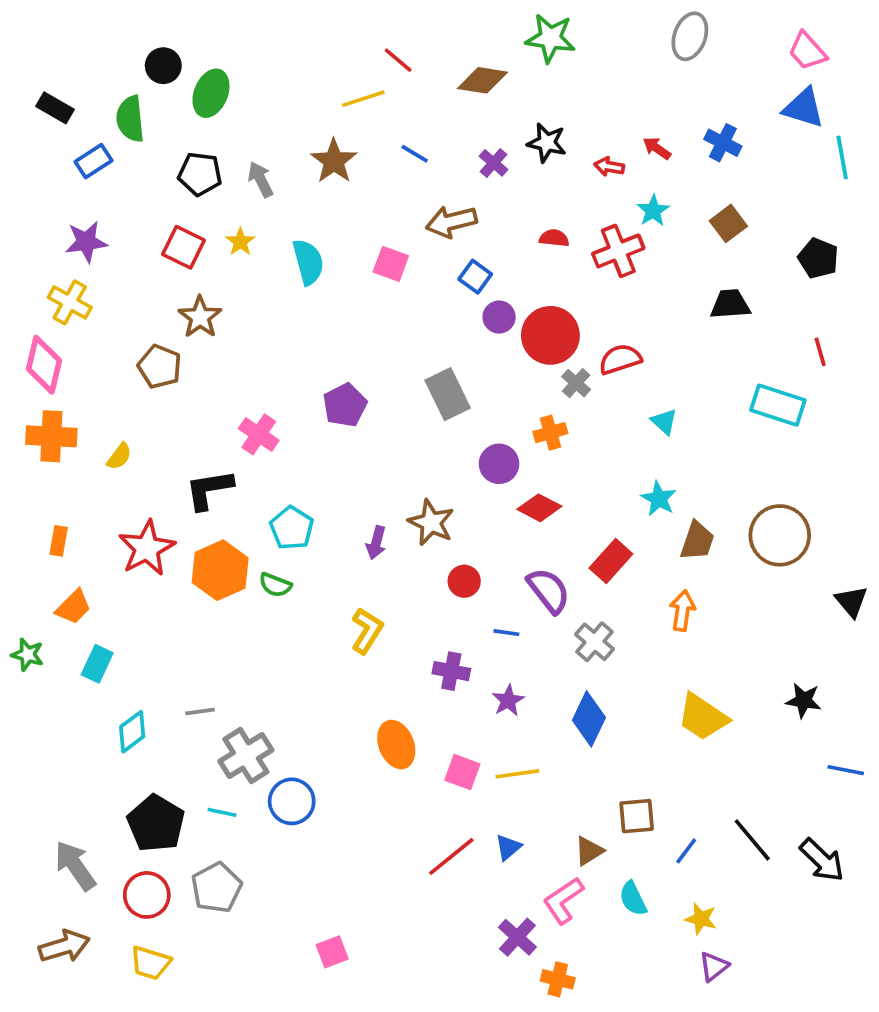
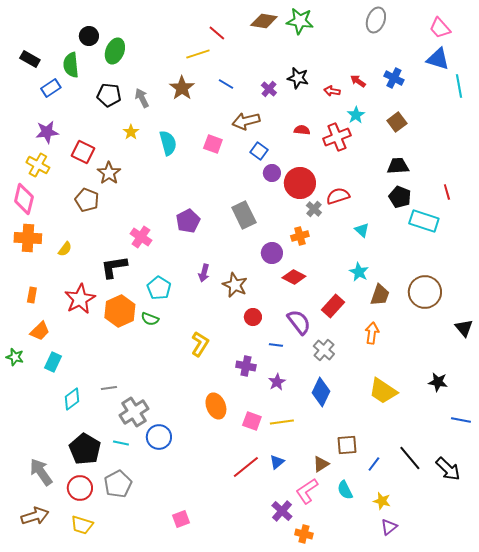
brown diamond: (483, 80) -> (264, 21), moved
red square: (183, 247) -> (83, 152), moved
black pentagon: (818, 258) -> (400, 197), moved
purple arrow: (376, 543) -> (204, 273), moved

